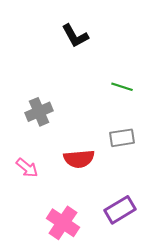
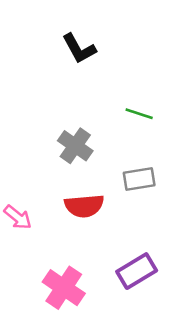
gray cross: (39, 112) -> (75, 146), moved, turned -32

